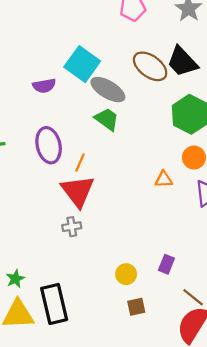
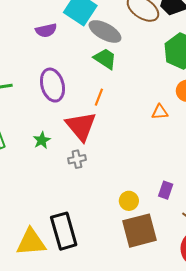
orange line: (80, 162) -> (99, 97), moved
green star: (15, 279) -> (42, 140), moved
brown square: (136, 307) -> (139, 231), size x2.0

